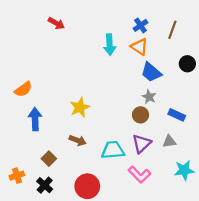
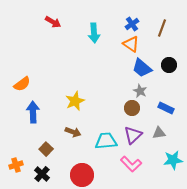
cyan arrow: (110, 45) -> (94, 33), moved
black circle: (187, 64) -> (169, 65), moved

